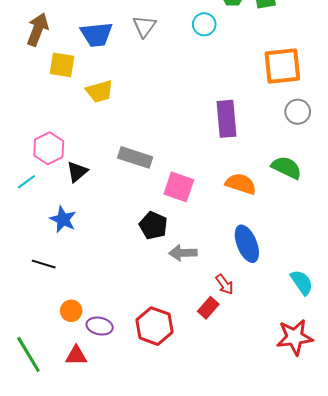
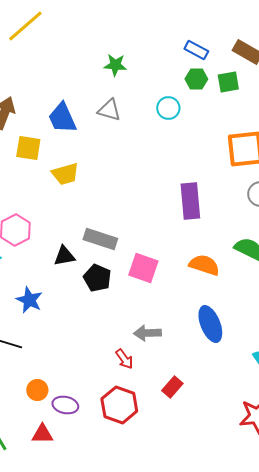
gray triangle: (144, 26) -> (109, 110), turned -50
blue trapezoid: (97, 34) -> (62, 118), turned 72
black triangle: (77, 172) -> (64, 256), moved, turned 30
black pentagon: (153, 225) -> (97, 278), moved
red arrow: (225, 284) -> (124, 359), moved

